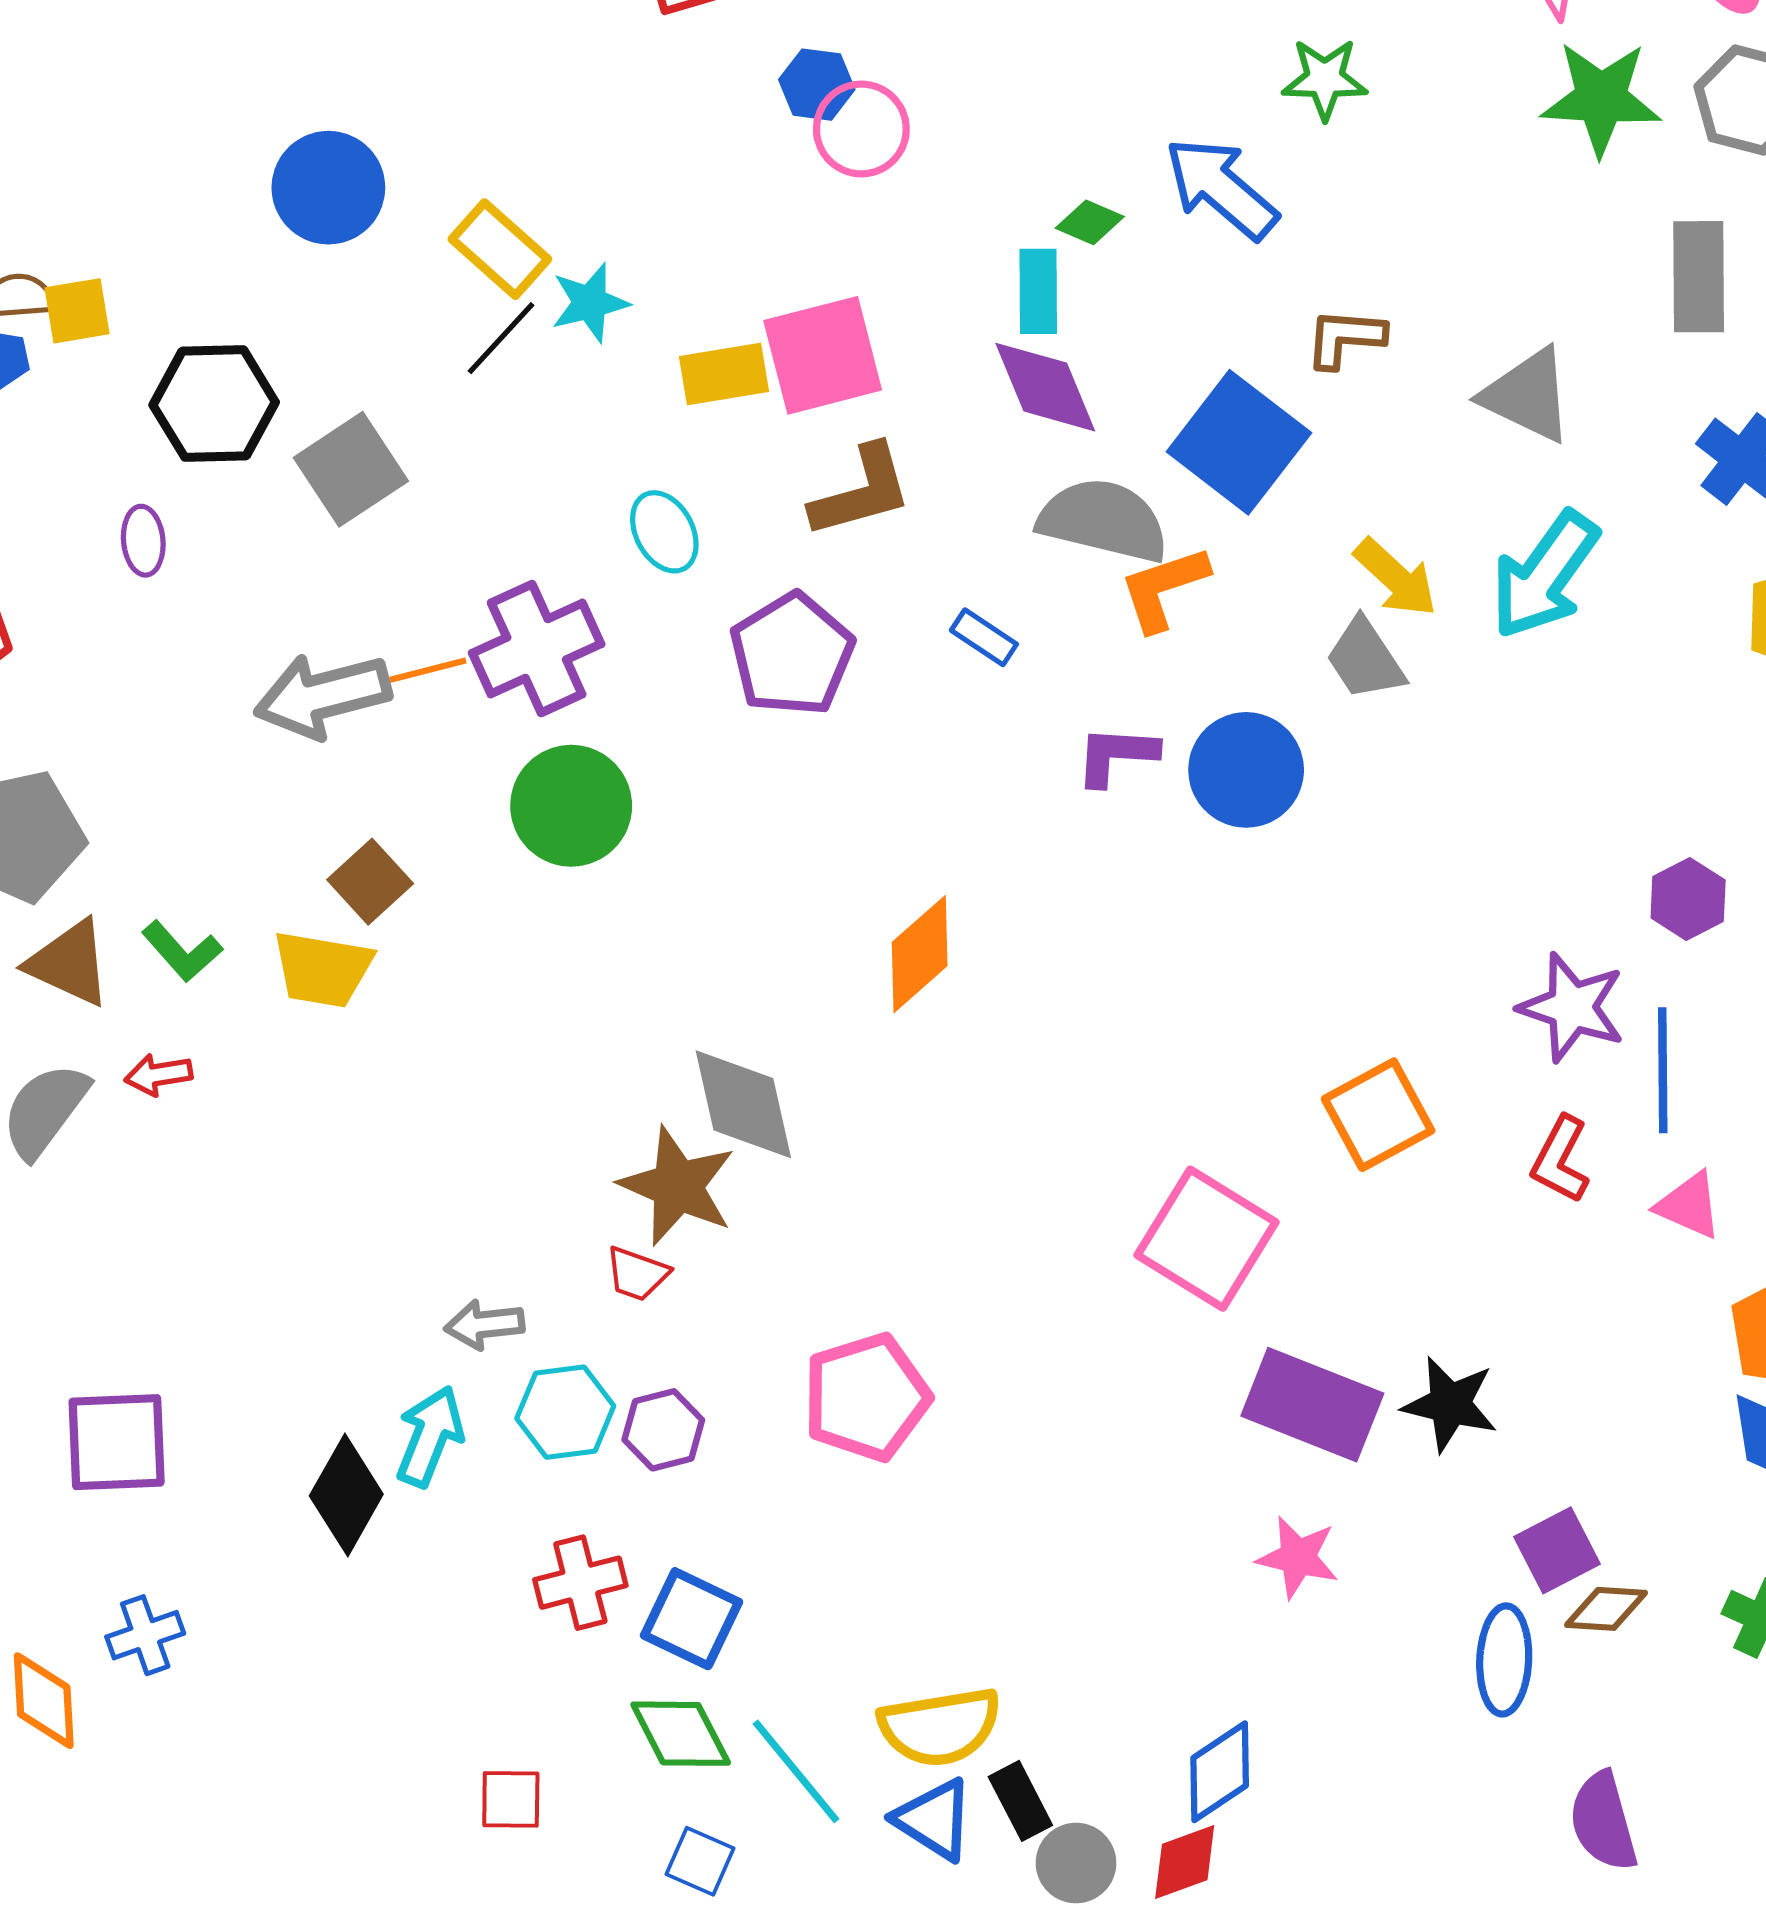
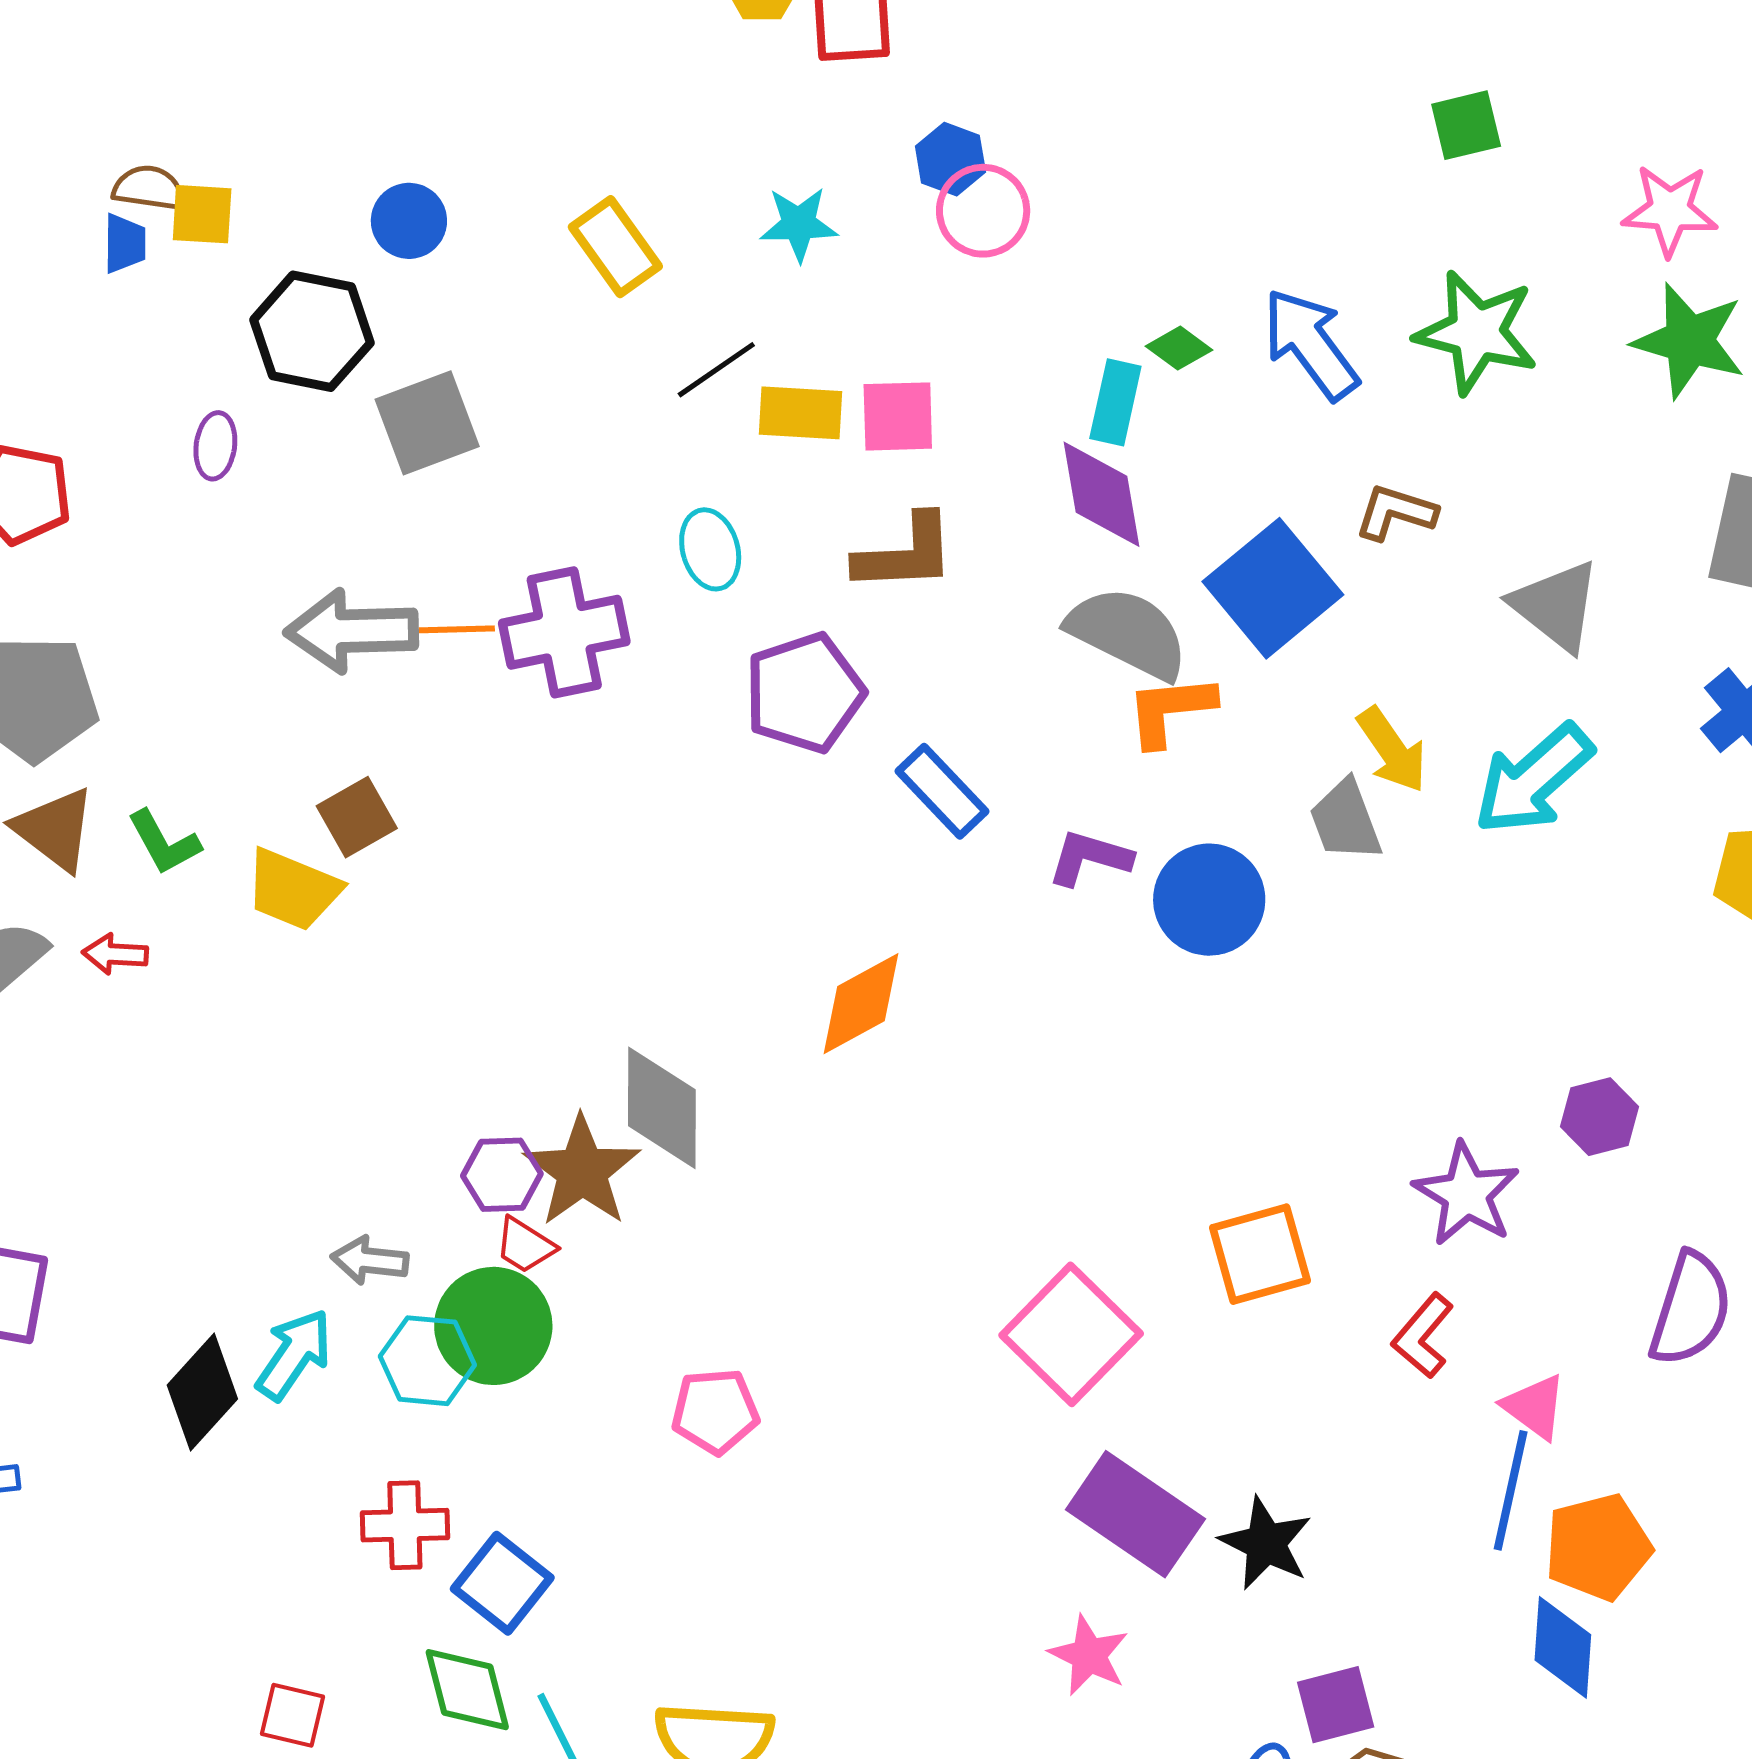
green star: (1325, 79) -> (1477, 332), moved, size x1.5
blue circle: (328, 188) -> (409, 221), moved, size x0.7
cyan star: (590, 303) -> (799, 224), moved
black line: (501, 338) -> (716, 370), moved
pink square: (823, 355) -> (898, 416), size x0.7
blue rectangle: (984, 637) -> (942, 791), moved, size x1.5
green circle: (571, 806) -> (493, 1326), moved
blue line: (1663, 1070) -> (1511, 1490), moved
pink pentagon: (866, 1397) -> (715, 1411), size x0.7
purple hexagon: (663, 1430) -> (502, 1175), moved

